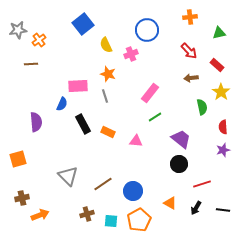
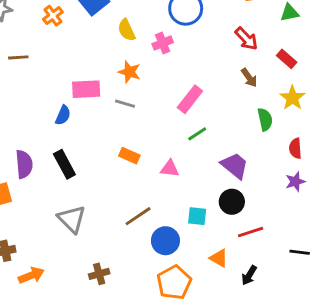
orange cross: (39, 40) -> (53, 16), moved
brown arrow: (191, 78) -> (249, 78), turned -120
gray line: (105, 96) -> (125, 104), turned -56
purple semicircle: (36, 122) -> (24, 164), moved
black rectangle: (83, 124) -> (64, 164), moved
brown line: (103, 184) -> (138, 216), moved
red line: (202, 184) -> (251, 232), moved
black arrow: (196, 208) -> (249, 275), moved
black line: (223, 210) -> (300, 252), moved
cyan square: (111, 221) -> (197, 216), moved

